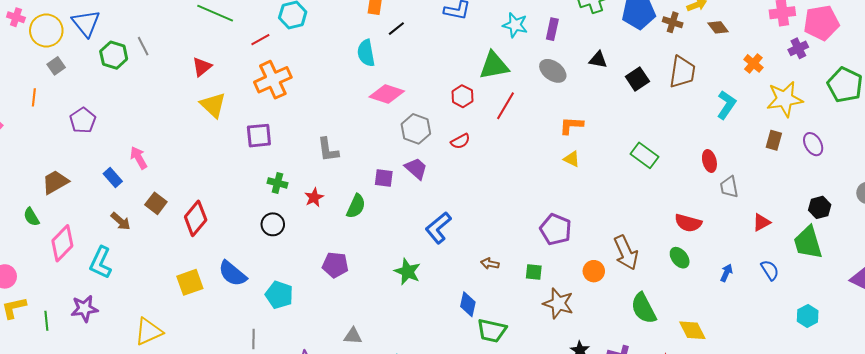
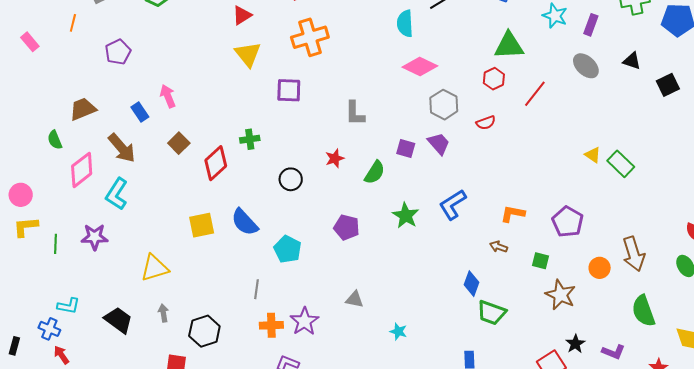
green triangle: (494, 65) -> (509, 46), moved
orange L-shape: (571, 125) -> (513, 214), moved
green rectangle: (645, 155) -> (621, 164), moved
green cross: (277, 183) -> (250, 139), moved, turned -30
brown arrow: (121, 221) -> (122, 148), moved, size x1.5
green star: (407, 272) -> (406, 215), moved

